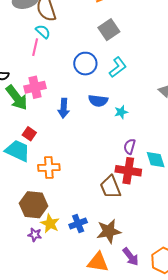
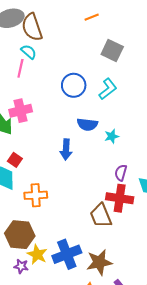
gray square: (109, 30) -> (112, 50), moved, turned -30
blue arrow: (64, 108) -> (66, 149), moved
blue cross: (78, 223) -> (67, 254), size x1.5

